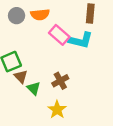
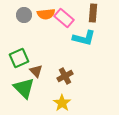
pink rectangle: (59, 35) -> (64, 18), moved
brown triangle: (21, 77) -> (36, 71), moved
green triangle: (34, 88) -> (24, 88), moved, size x1.6

